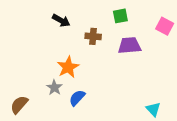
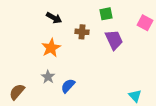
purple trapezoid: (129, 45) -> (114, 40), turned 70
orange star: (68, 67) -> (51, 48), moved

